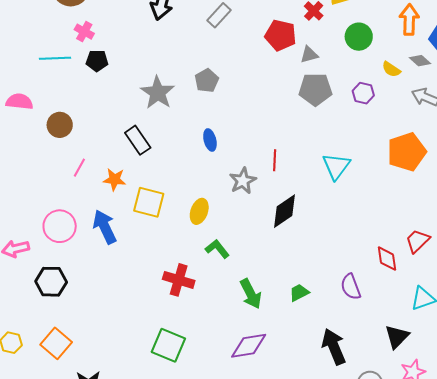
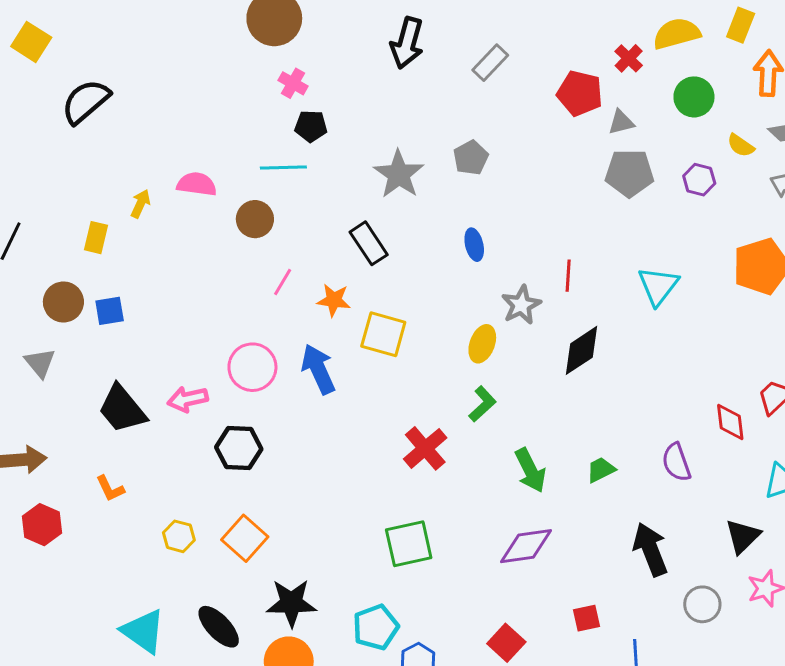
cyan line: (55, 58) -> (283, 168), moved
yellow ellipse: (199, 211) -> (482, 344), moved
green L-shape: (217, 249) -> (482, 404), turned 85
red cross: (179, 280) -> (425, 448), turned 32
green square: (168, 345) -> (409, 544), turned -36

